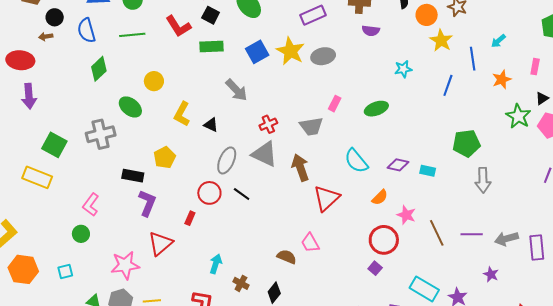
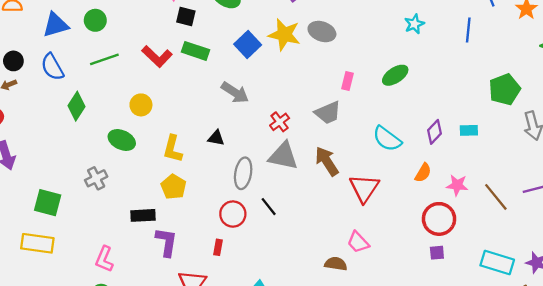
red L-shape: (178, 26) -> (157, 56), moved
green rectangle: (212, 46) -> (195, 51), turned 35
gray ellipse: (323, 56) -> (322, 32), turned 45
yellow L-shape: (182, 114) -> (173, 149), moved
gray cross: (101, 134) -> (96, 178), size x0.7
purple diamond: (398, 165) -> (435, 132), turned -45
black line: (242, 194) -> (269, 207), turned 30
purple square: (375, 268) -> (437, 253), turned -32

